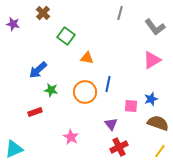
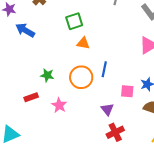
green square: (66, 36) -> (74, 21), moved, turned 36
blue arrow: (38, 70) -> (25, 30), moved, turned 72
pink star: (71, 137) -> (59, 105), moved

